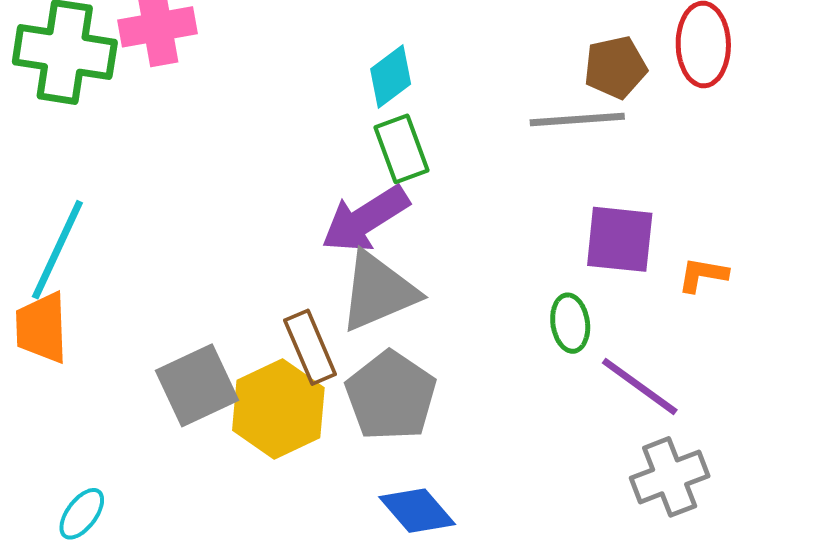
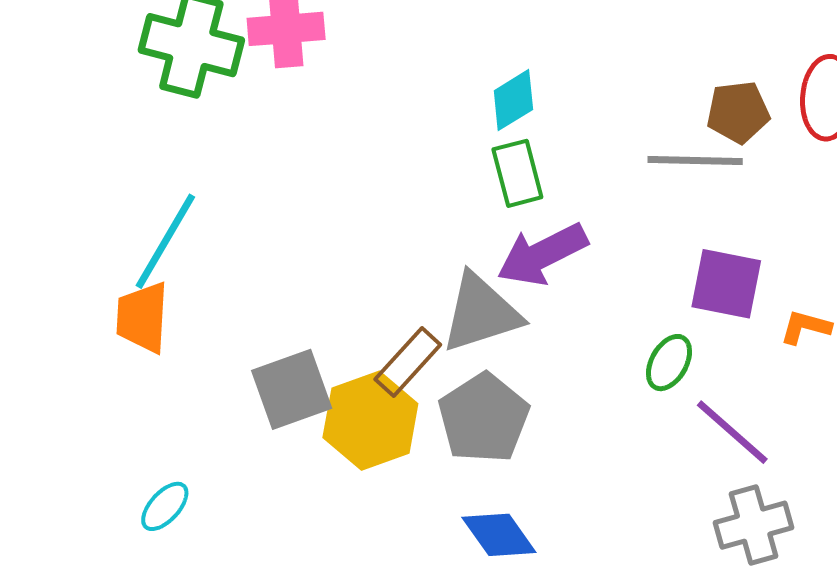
purple arrow: (365, 219) -> (542, 254), moved
green ellipse: (570, 323) -> (669, 363), turned 32
brown rectangle: (310, 347) -> (408, 362), turned 60

